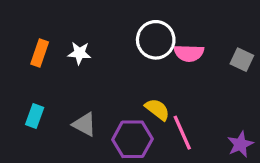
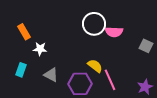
orange rectangle: (40, 53) -> (24, 32), turned -49
white star: (79, 53) -> (40, 49), moved
gray square: (242, 60) -> (146, 46), moved

